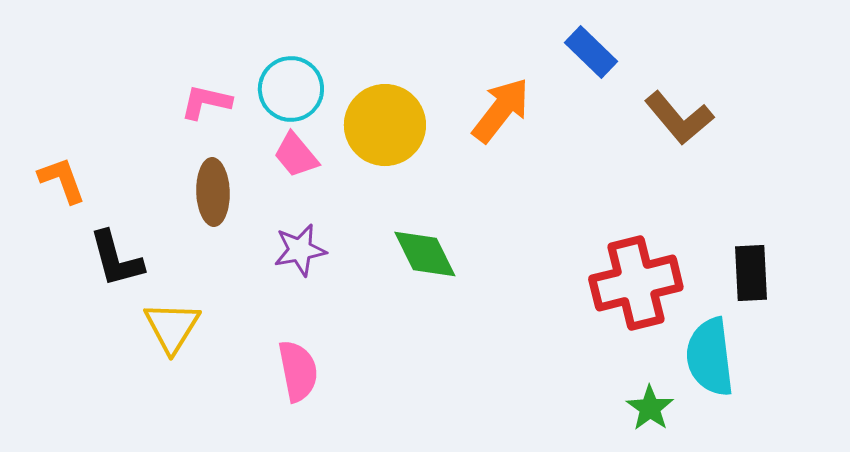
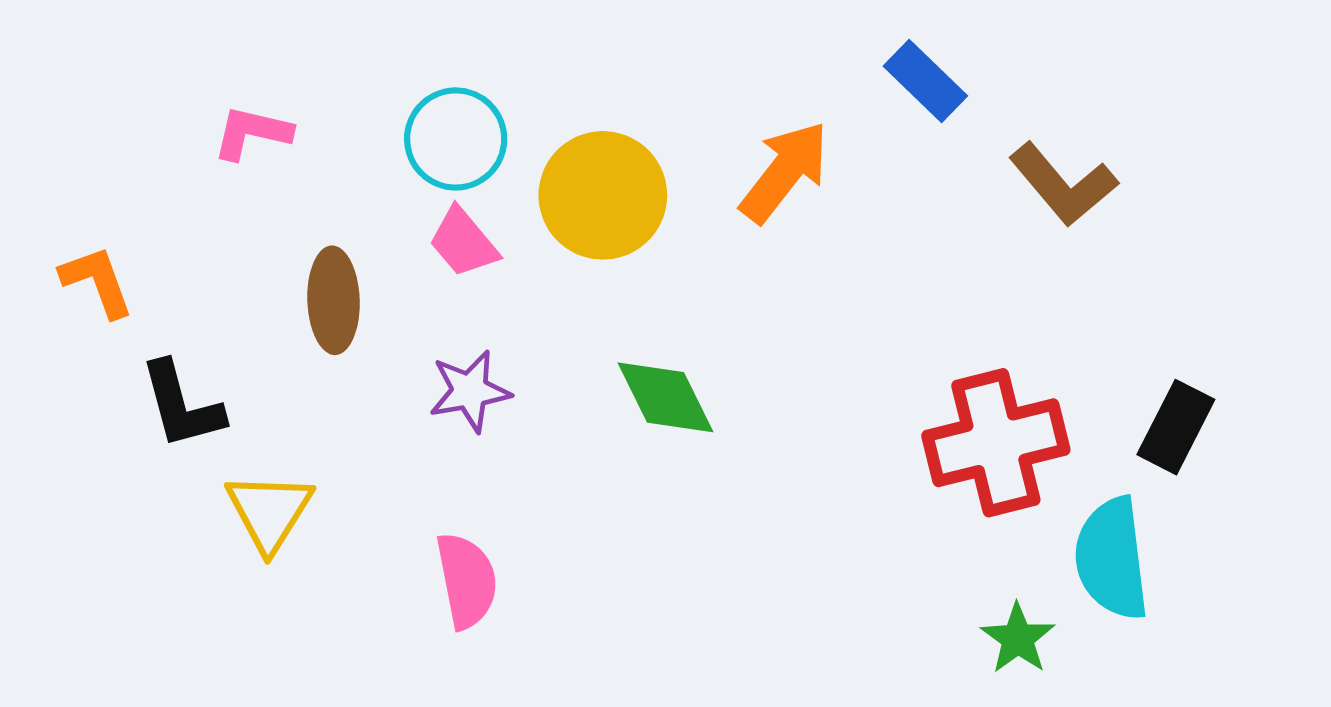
pink L-shape: (206, 102) -> (252, 133), moved
black rectangle: (751, 273) -> (1176, 427), turned 30

